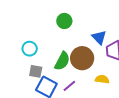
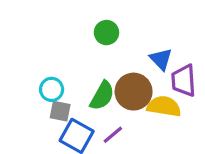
cyan circle: (30, 49) -> (52, 89), moved
yellow semicircle: (102, 79) -> (164, 106), moved, size x1.5

